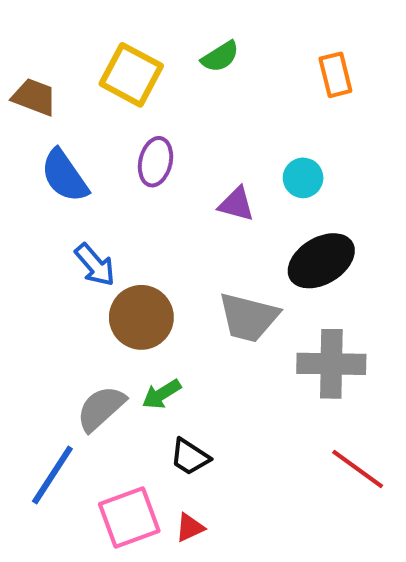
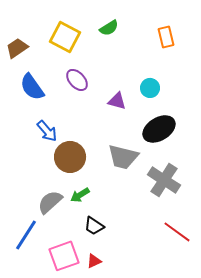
brown trapezoid: (34, 97) -> (17, 48), turned -55
purple ellipse: (155, 162) -> (77, 80), turned -55
gray cross: (331, 364) -> (164, 180), turned 32

